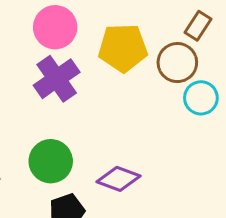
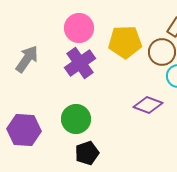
purple diamond: (118, 179) -> (148, 105), moved

